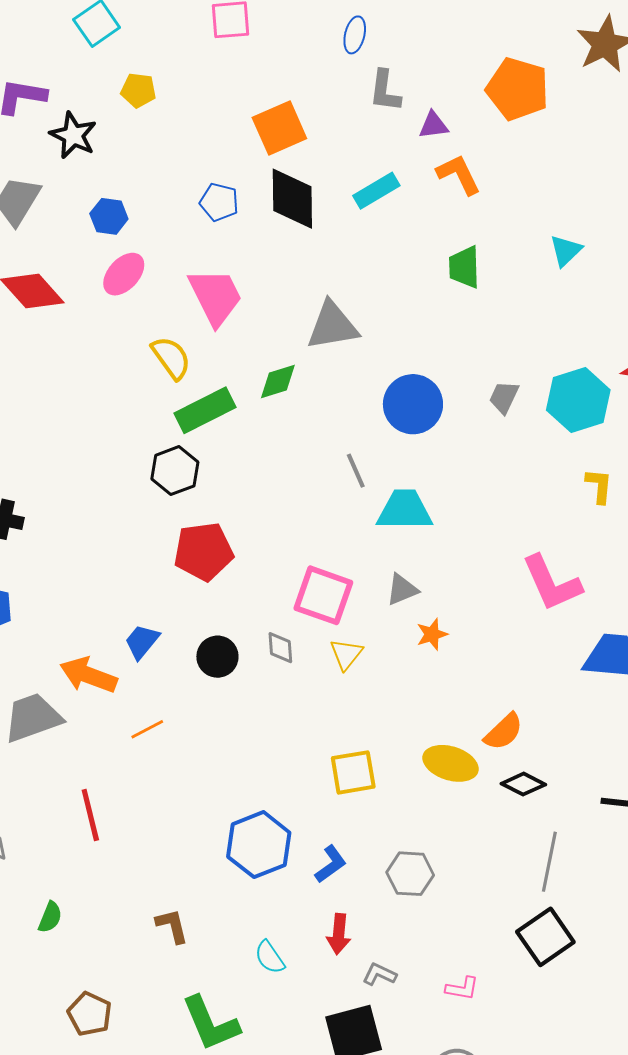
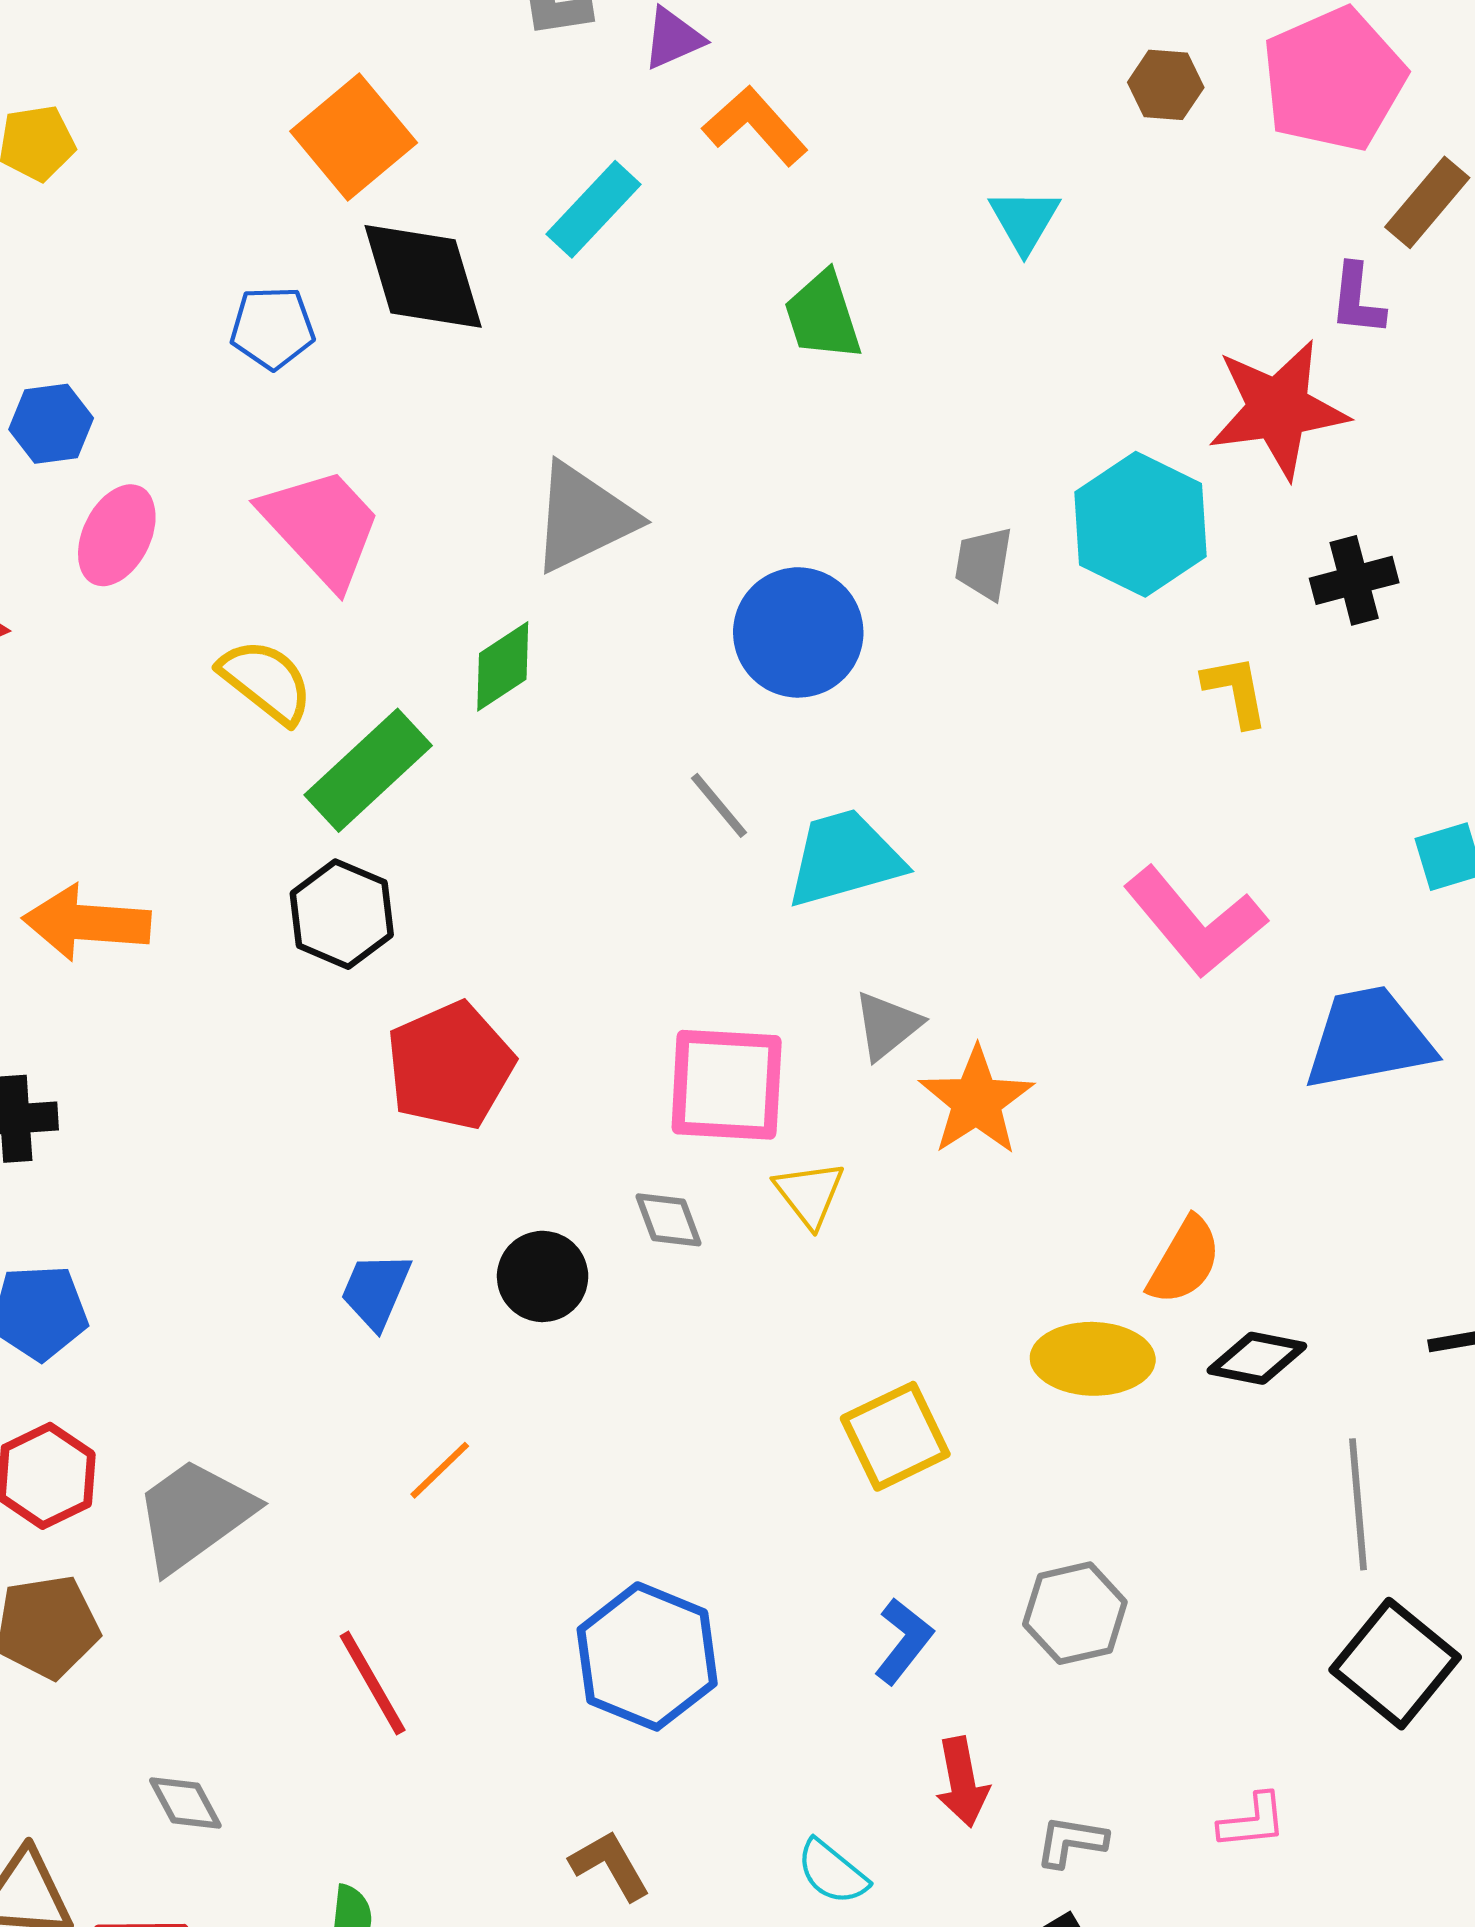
orange star: (432, 634) -> (976, 1101), size x1.6
orange arrow: (88, 675) -> (87, 923), moved
blue hexagon: (259, 845) -> (647, 1656), moved

